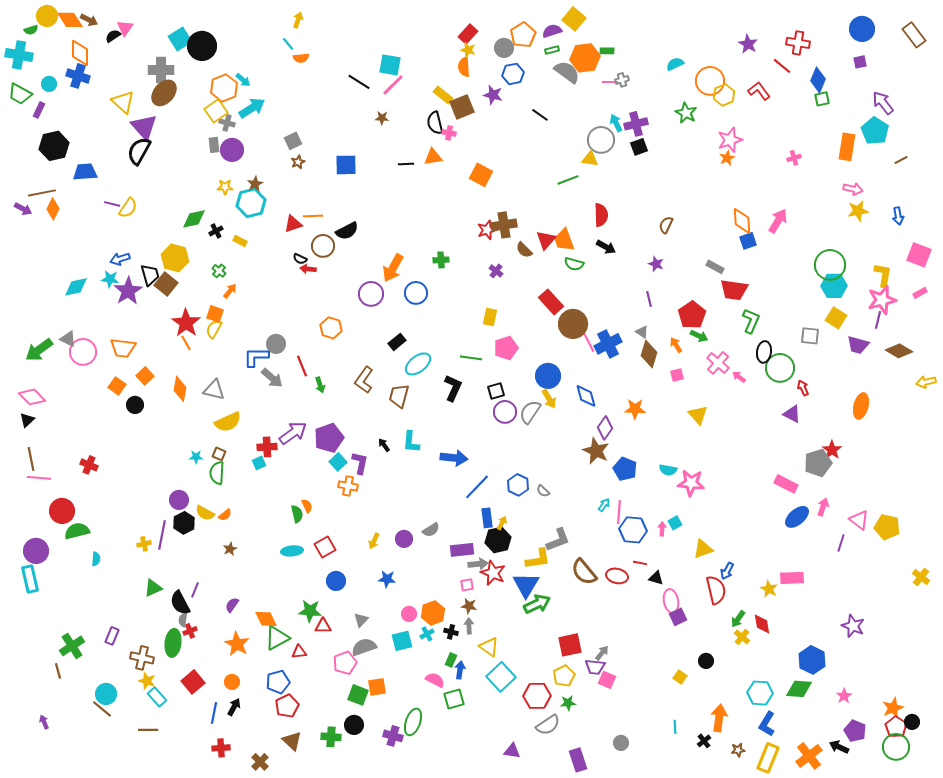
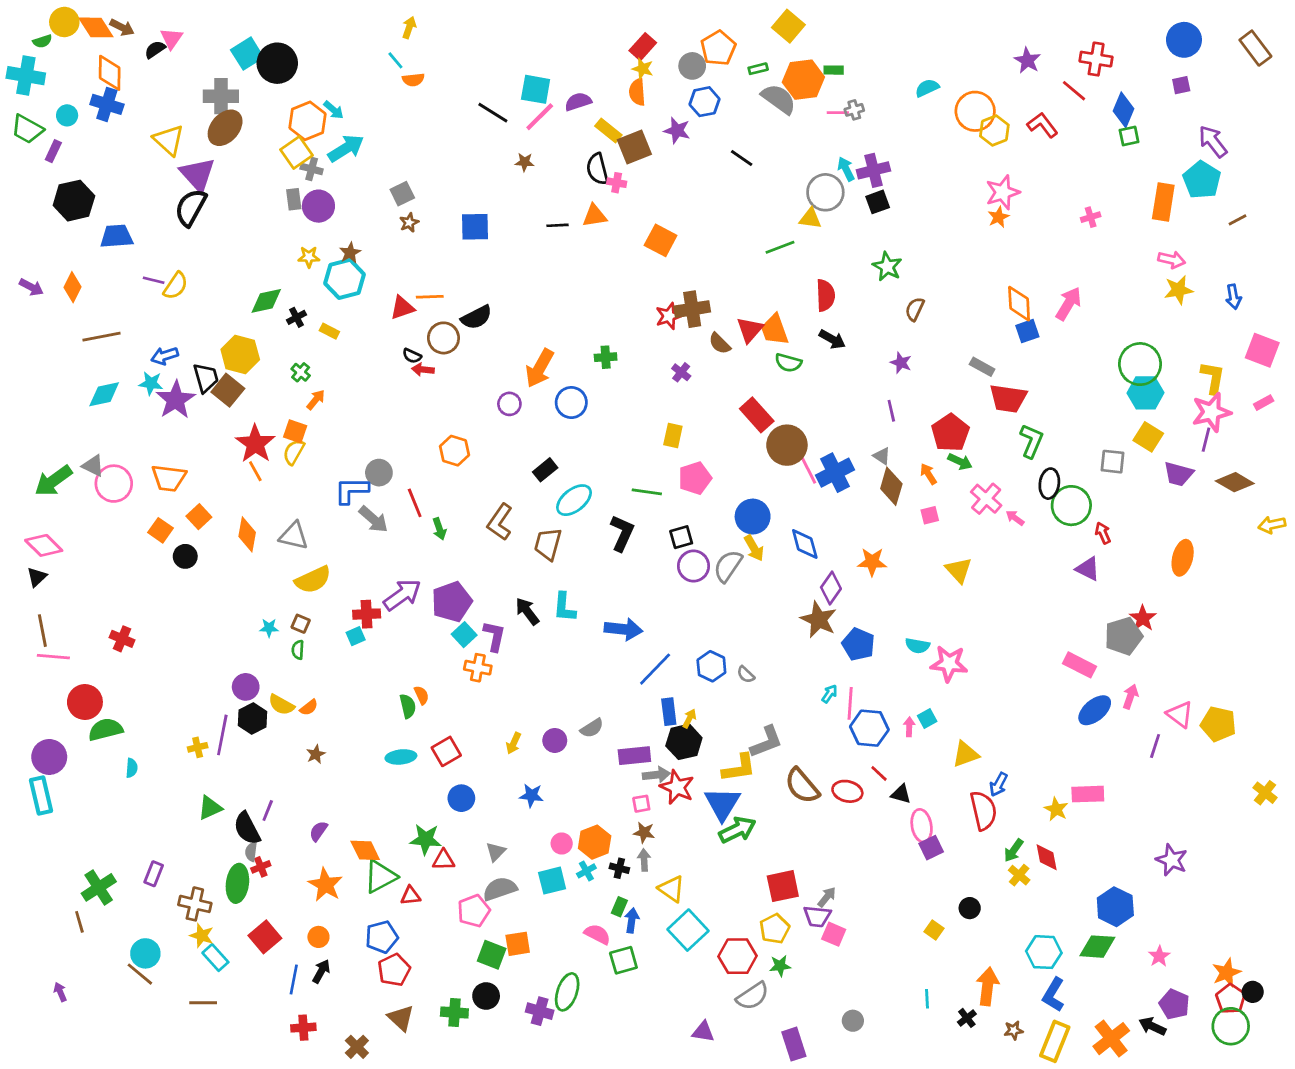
purple semicircle: (552, 31) -> (578, 102), moved
green star: (686, 113) -> (887, 267), moved
brown line: (42, 193) -> (101, 337), moved
purple circle: (371, 294) -> (509, 404), size x0.7
black arrow: (384, 445) -> (527, 611), size x1.5
green semicircle: (217, 473) -> (298, 650), size x0.6
red line: (640, 563) -> (879, 773), turned 32

